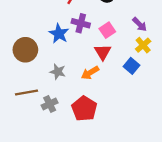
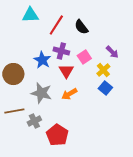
yellow cross: (143, 45) -> (103, 70), moved
red triangle: (103, 52) -> (66, 71), moved
gray star: (58, 72) -> (41, 93), size x1.5
red pentagon: (84, 109) -> (57, 135), moved

